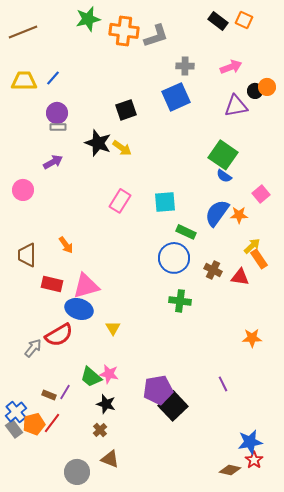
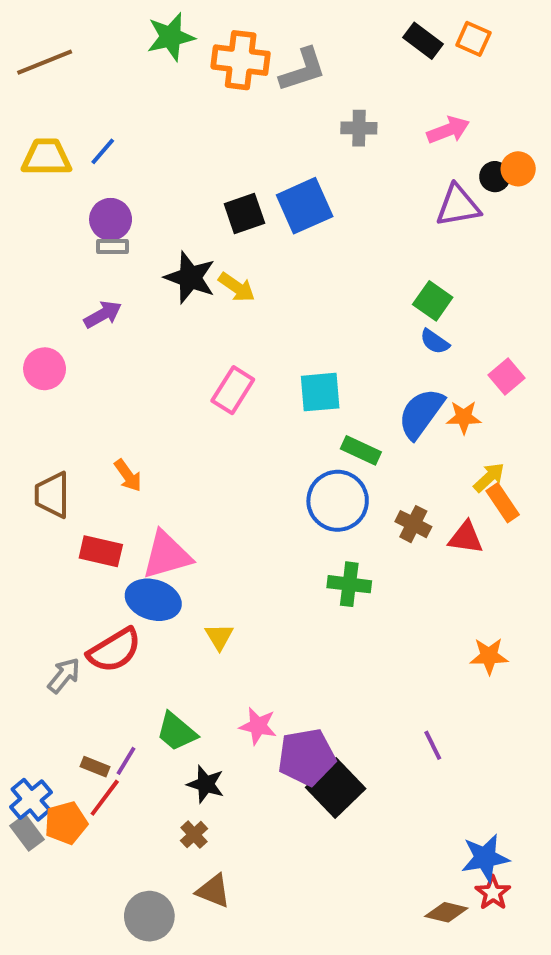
blue square: (176, 97) -> (305, 206), moved
green square: (223, 155) -> (433, 301), size x0.7
pink star: (109, 374) -> (258, 726), moved
red line: (52, 423) -> (105, 798), moved

